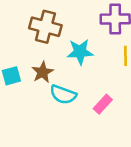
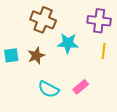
cyan semicircle: (63, 95) -> (49, 89), moved

